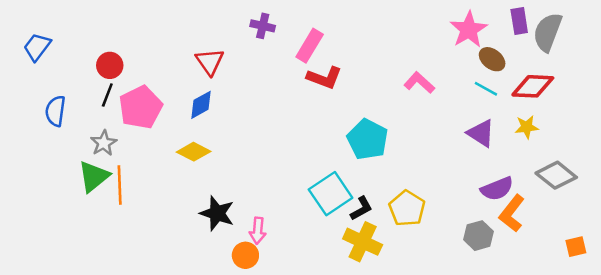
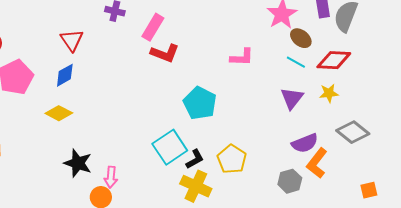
pink L-shape: (419, 83) -> (242, 57), turned 140
purple triangle: (481, 133) -> (292, 98), turned 35

